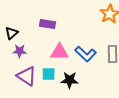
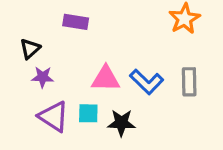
purple rectangle: (48, 24) -> (76, 22), moved

